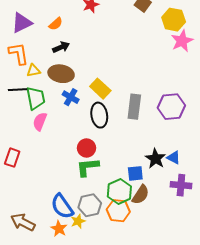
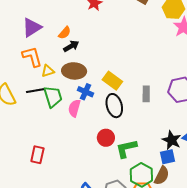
orange semicircle: (56, 24) -> (65, 33), moved
gray rectangle: (134, 107) -> (146, 94), size x0.7
pink semicircle: (40, 121) -> (74, 108), moved
green L-shape: (88, 167) -> (126, 148), moved
blue square: (135, 173) -> (168, 157), moved

